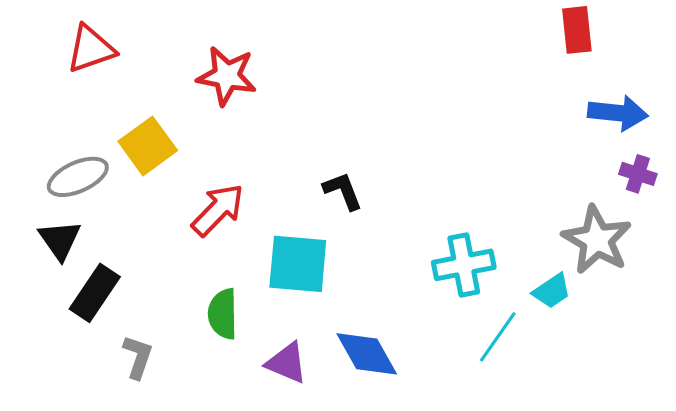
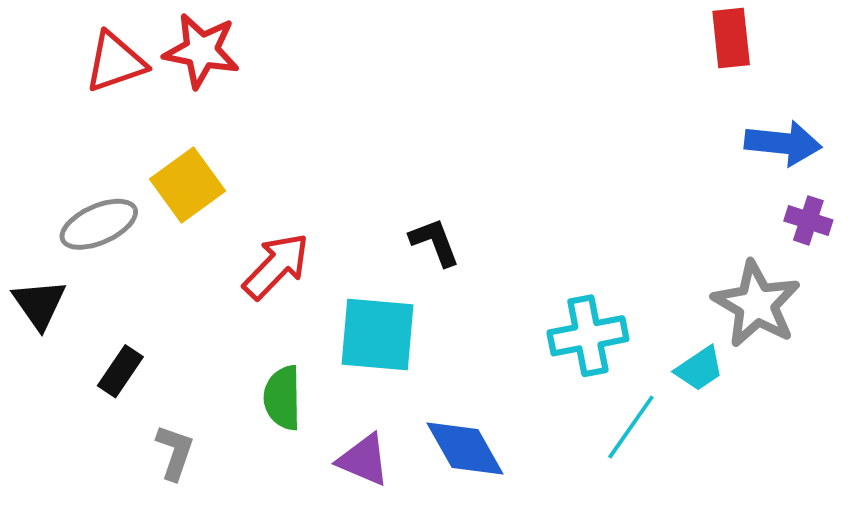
red star: (227, 76) -> (201, 51), moved
black triangle: (60, 240) -> (39, 304), moved
black rectangle: (95, 293) -> (120, 371), size x0.7

